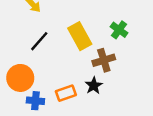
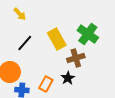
green cross: (119, 30) -> (88, 34), size x1.5
orange rectangle: (66, 93) -> (46, 84), turned -42

